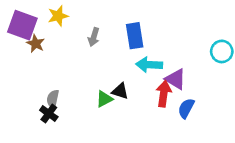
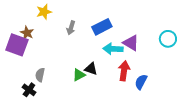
purple square: (22, 25) -> (17, 45), moved
blue rectangle: (135, 36) -> (102, 27), turned 72
purple triangle: (176, 79) -> (131, 43), moved
black cross: (49, 114) -> (29, 90), moved

